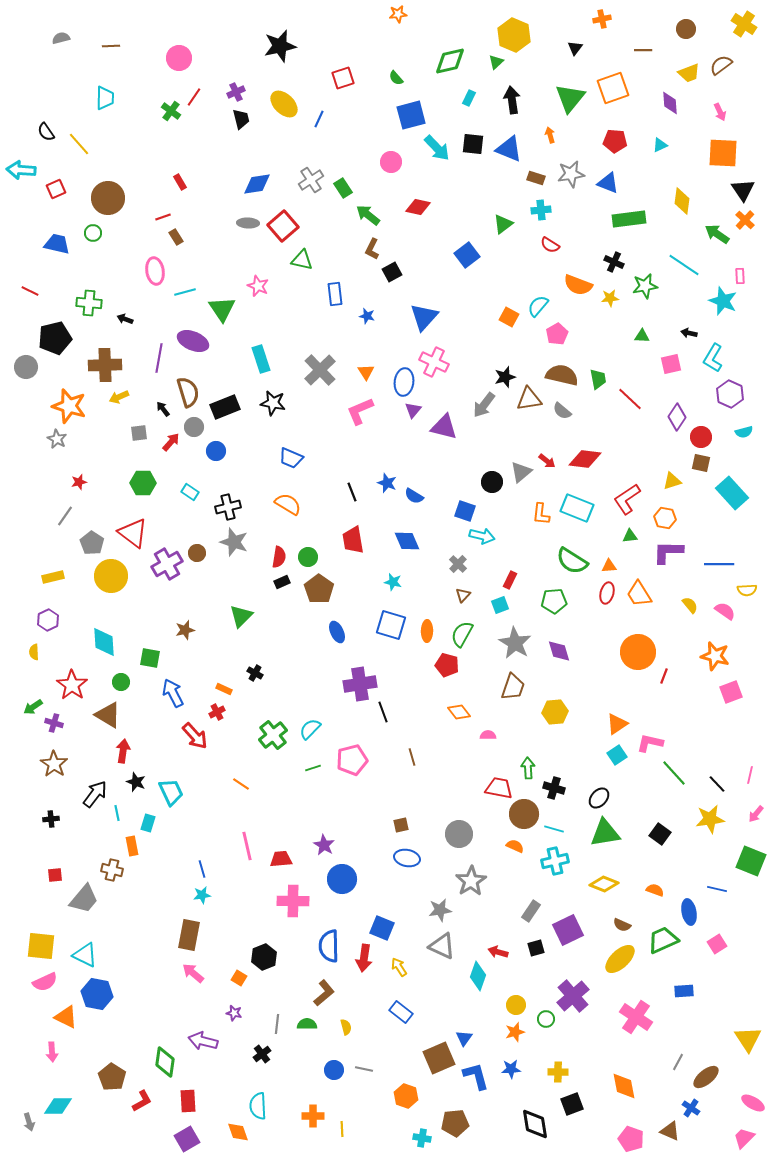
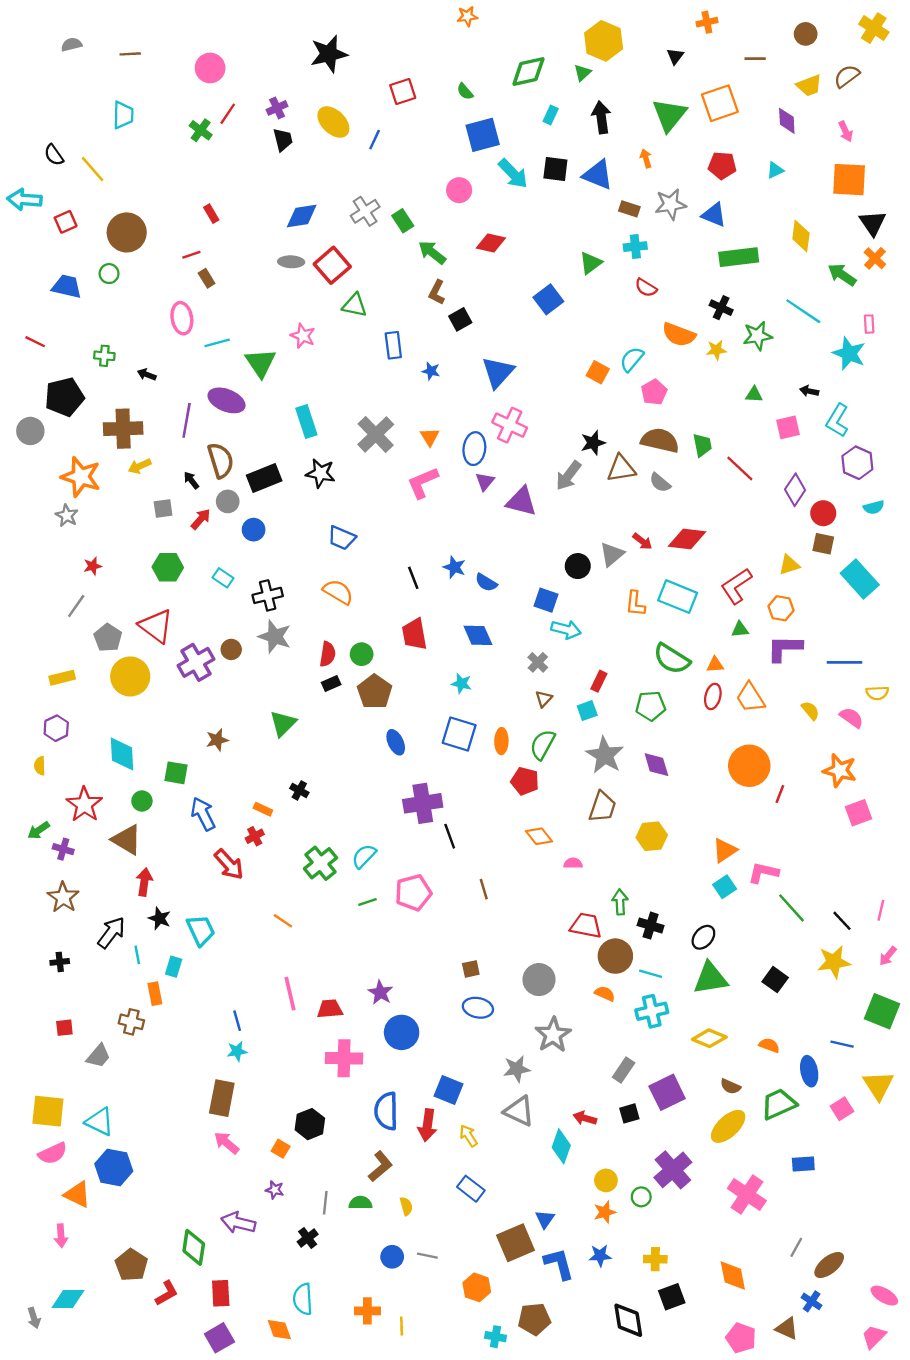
green cross: (89, 303) -> (104, 356), size x0.7
gray trapezoid: (84, 899) -> (98, 1056), size x0.7
yellow triangle: (748, 1039) -> (878, 1085), moved

